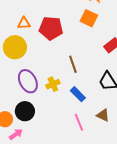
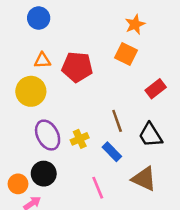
brown line: (73, 64) -> (117, 121), moved
brown triangle: (103, 115) -> (144, 179), size x1.5
pink line: (79, 122) -> (98, 188), moved

